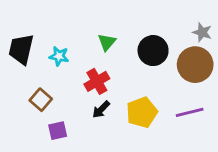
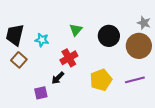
brown square: (41, 100) -> (19, 60), moved
black arrow: (101, 110) -> (58, 78), moved

